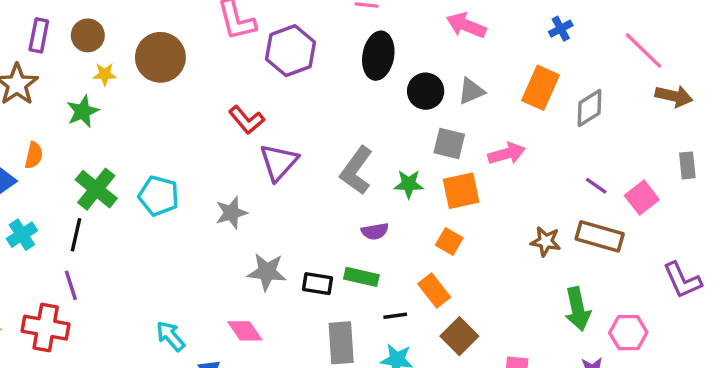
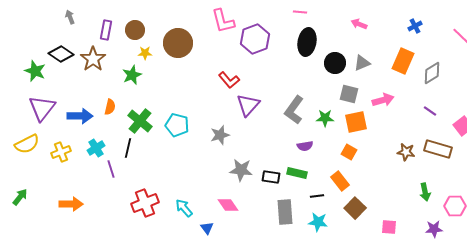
pink arrow: (466, 25) -> (359, 24), size x0.7
orange semicircle: (34, 155) -> (110, 107), moved
purple line: (596, 186) -> (430, 111), moved
purple line: (71, 285) -> (111, 169), moved
green arrow: (578, 309) -> (425, 192), size x0.7
red cross: (46, 328) -> (145, 203), moved, turned -32

